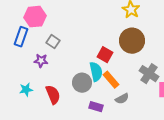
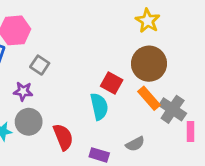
orange rectangle: (111, 80) -> (149, 98), moved
gray circle: (82, 83) -> (29, 122), moved
red semicircle: (53, 95) -> (63, 137), moved

